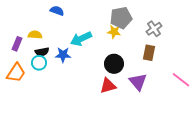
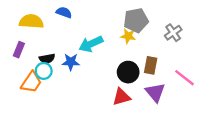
yellow semicircle: (35, 35) -> (31, 21), moved, size x1.5
brown rectangle: (149, 53) -> (151, 65), moved
orange trapezoid: (16, 73) -> (31, 82), moved
pink line: (181, 80) -> (184, 78), moved

